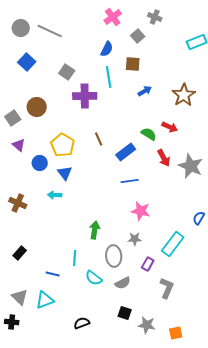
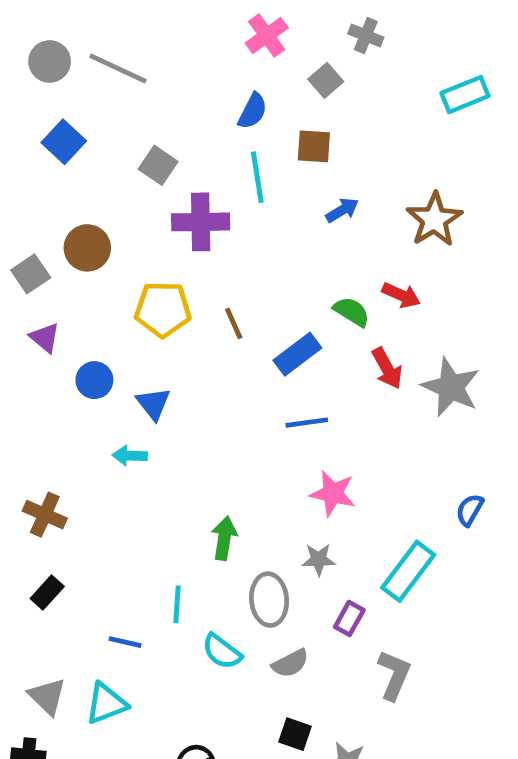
yellow pentagon: (63, 145) -> (163, 309), moved, turned -30
brown cross: (18, 203) -> (45, 515), moved

